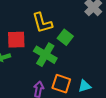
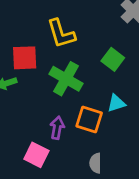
green square: (65, 37) -> (113, 59), moved
cyan triangle: (84, 86) -> (116, 103), moved

